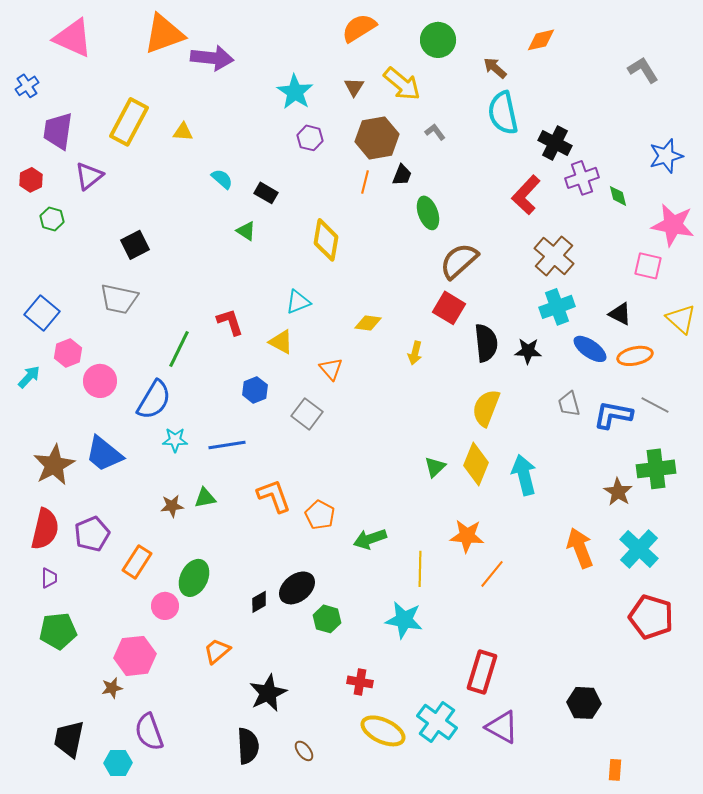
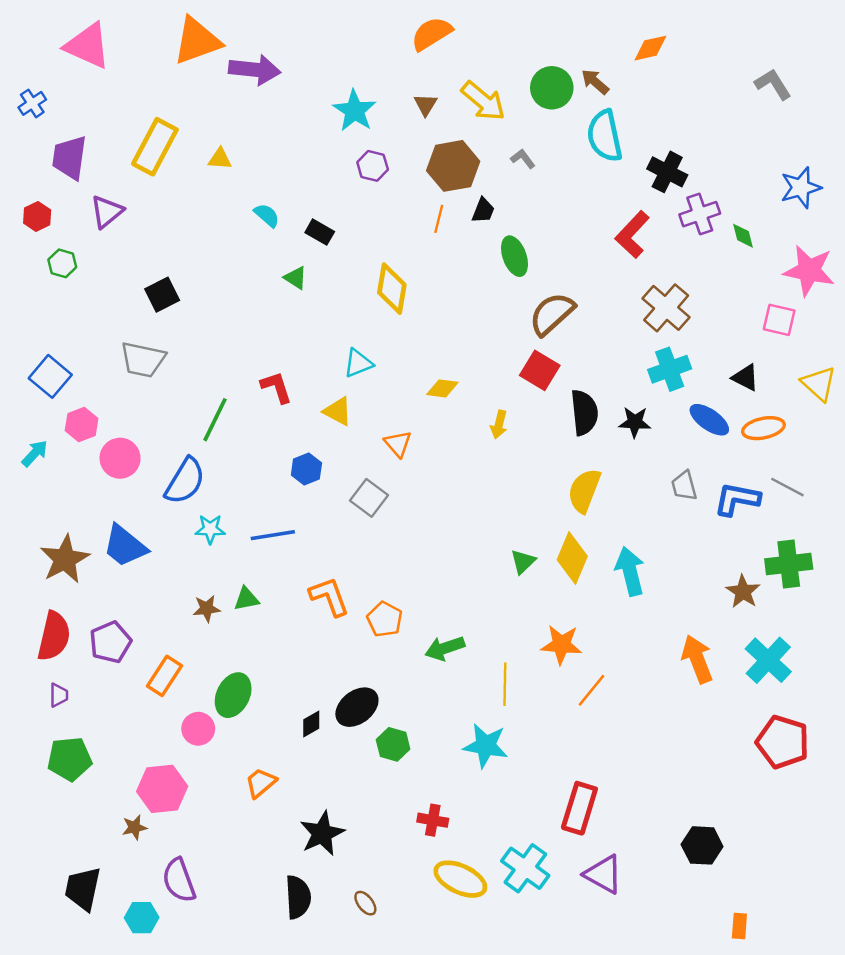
green circle: (438, 40) -> (552, 88), moved

